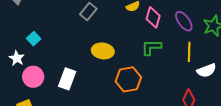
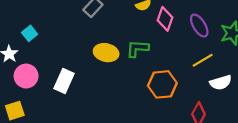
green L-shape: (151, 47) -> (137, 49), moved
yellow line: (189, 52) -> (203, 60), turned 54
orange hexagon: (128, 79) -> (162, 84), moved

